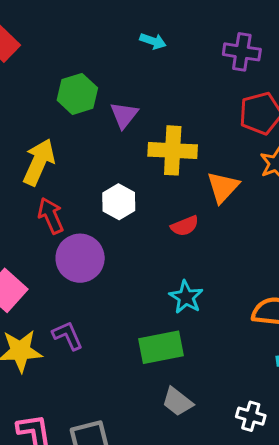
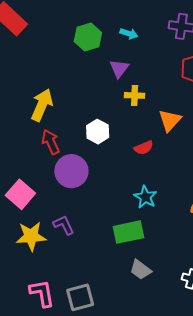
cyan arrow: (153, 41) -> (129, 34), moved
green hexagon: (77, 94) -> (88, 37), moved
purple triangle: (124, 115) -> (119, 69), moved
yellow cross: (173, 150) -> (135, 95), size x0.6

